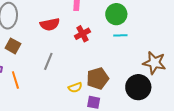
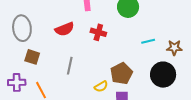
red cross: (82, 34) -> (98, 32), turned -35
cyan line: (120, 35) -> (148, 41), moved
brown star: (154, 63) -> (174, 48), size x0.7

